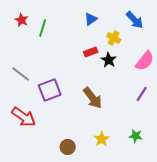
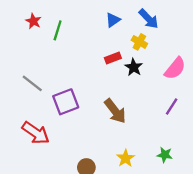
blue arrow: (135, 20) -> (149, 19), moved

